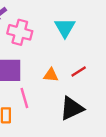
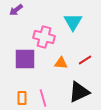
pink cross: (20, 32) -> (44, 37), moved
pink line: (24, 98) -> (43, 98), moved

